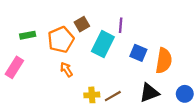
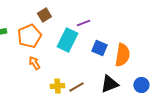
brown square: (82, 24) -> (44, 15), moved
purple line: (121, 25) -> (83, 23), turned 64

